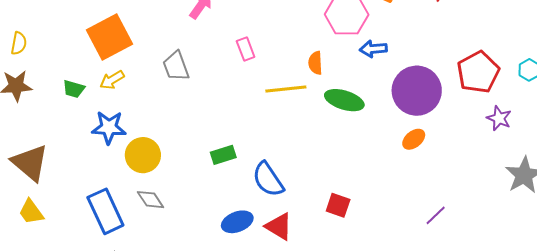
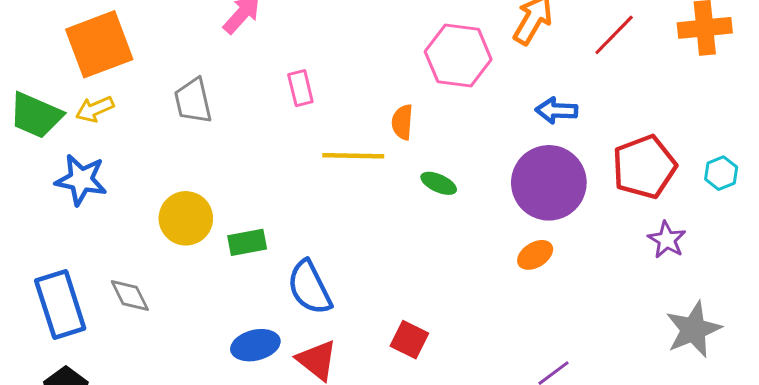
blue arrow: (373, 49) -> (557, 111), moved
green trapezoid: (74, 89) -> (36, 115), size x1.6
green ellipse: (344, 100) -> (439, 183), size x0.6
yellow circle: (143, 155) -> (186, 218), moved

